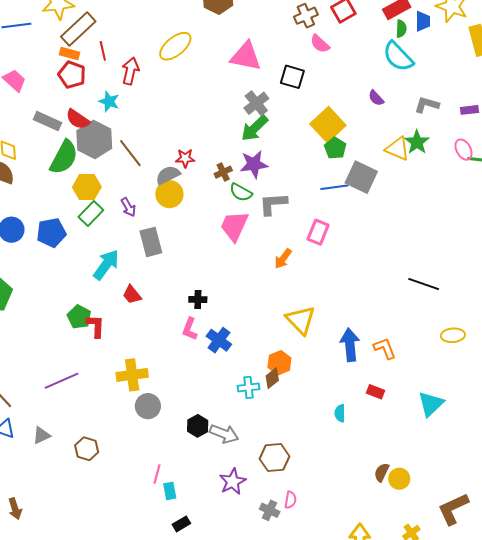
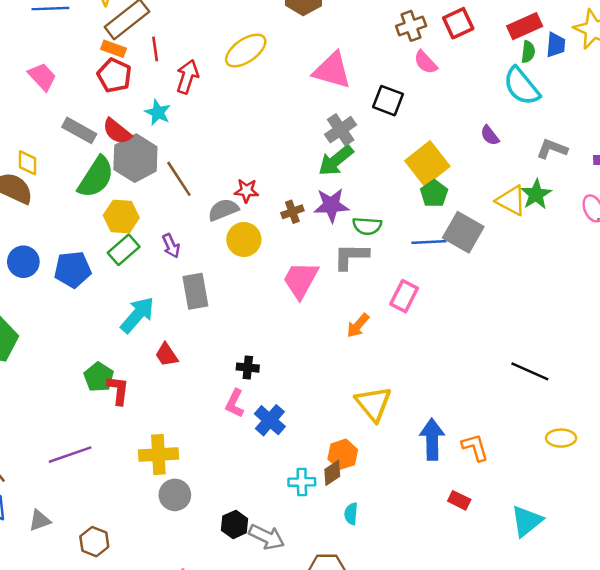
green semicircle: (241, 192) -> (367, 226), moved, turned -30
yellow circle: (169, 194) -> (244, 239), moved
cyan semicircle: (340, 413) -> (351, 514), moved

